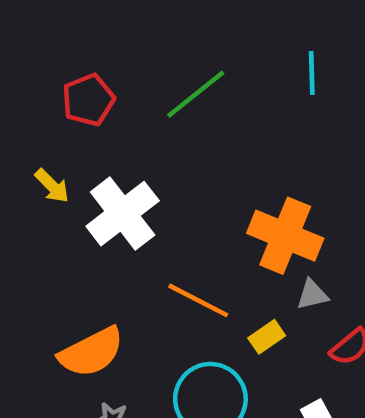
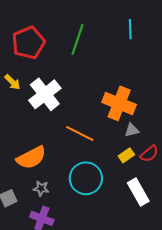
green line: (196, 94) -> (77, 39), turned -32
red pentagon: (88, 100) -> (29, 43), size x1.4
yellow rectangle: (267, 337) -> (126, 155), moved

